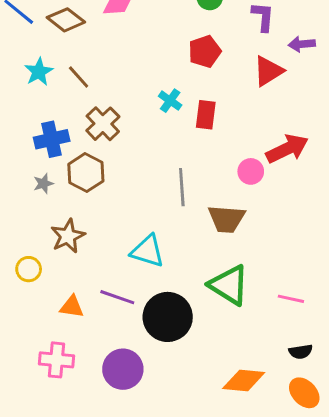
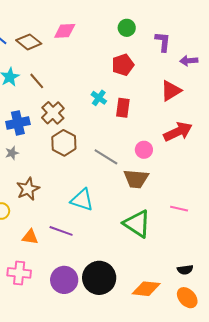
red triangle: (268, 71) -> (171, 91), moved
pink circle: (251, 171) -> (144, 150), moved
brown hexagon: (86, 173) -> (64, 143), moved
gray line: (182, 187) -> (106, 157), turned -55
pink line: (291, 299) -> (179, 209), moved
black circle: (168, 317) -> (99, 278), moved

